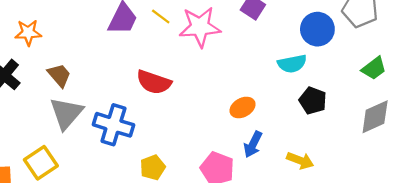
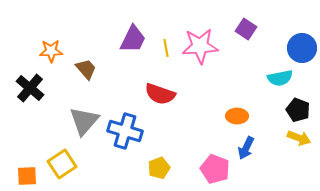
yellow line: (161, 16) -> (166, 48), moved, turned 42
brown trapezoid: (59, 75) -> (86, 69), moved
orange ellipse: (243, 107) -> (237, 116), turned 30
yellow arrow: (300, 160) -> (299, 138), moved

